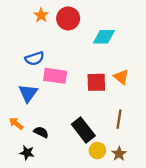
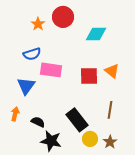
orange star: (41, 15) -> (38, 24), moved
orange arrow: (16, 123) -> (15, 114), turned 64
black star: (27, 153) -> (51, 141), moved, size x1.5

